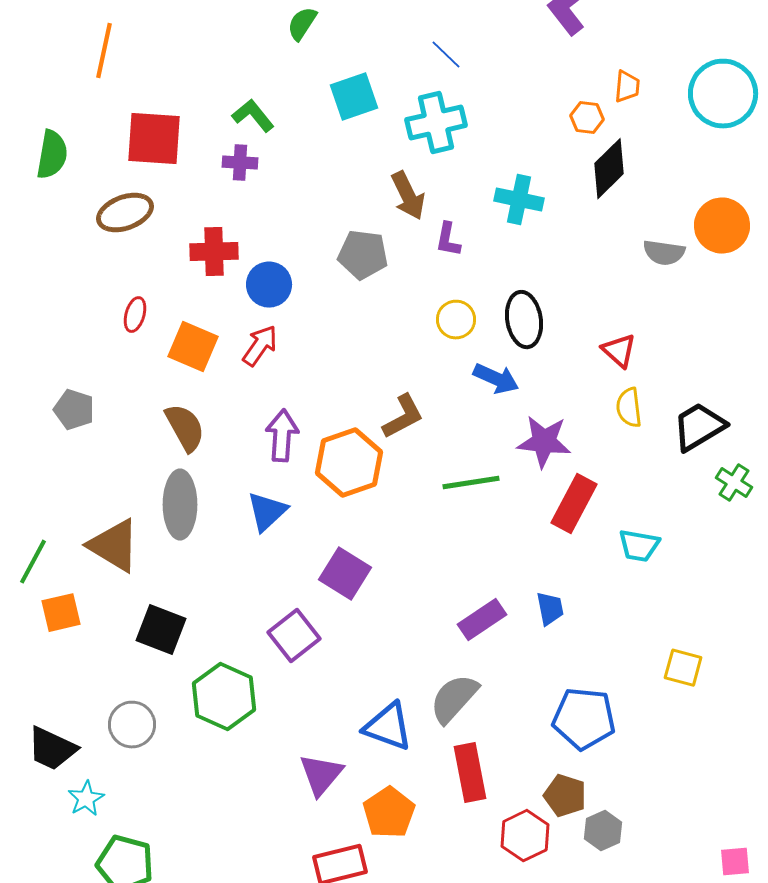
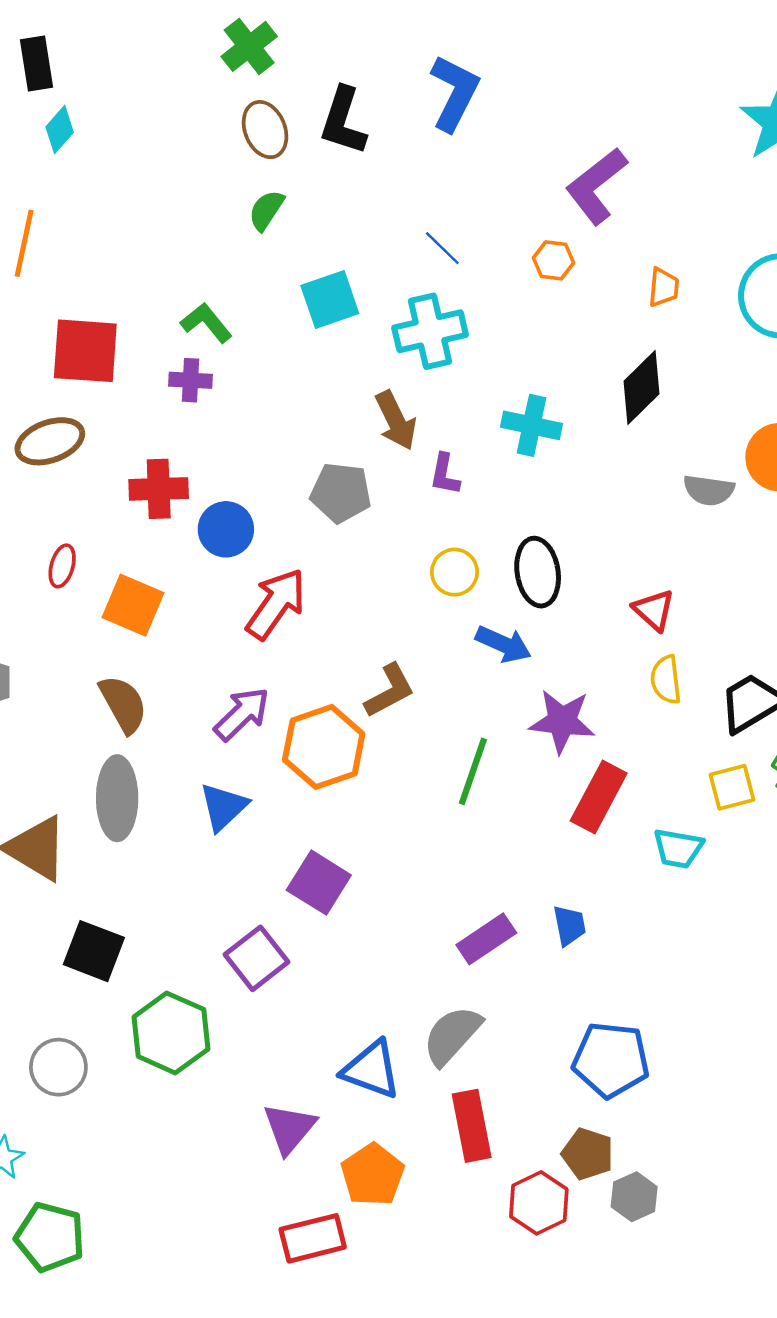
orange hexagon: (587, 118) -> (554, 260), moved
red arrow: (260, 346) -> (276, 604), moved, size x1.4
purple arrow: (282, 436) -> (242, 714), turned 42
green line: (471, 483) -> (473, 771), turned -62
yellow square: (683, 668) -> (732, 787), moved, turned -30

